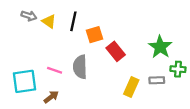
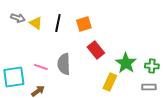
orange square: (95, 35) -> (84, 24), moved
green star: (160, 47) -> (126, 63), moved
gray rectangle: (157, 80) -> (149, 87), moved

